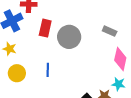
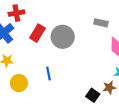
red rectangle: (45, 28) -> (37, 33), turned 30

